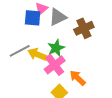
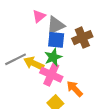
blue square: (33, 18) -> (56, 40), moved
pink cross: (55, 65) -> (51, 75), turned -30

